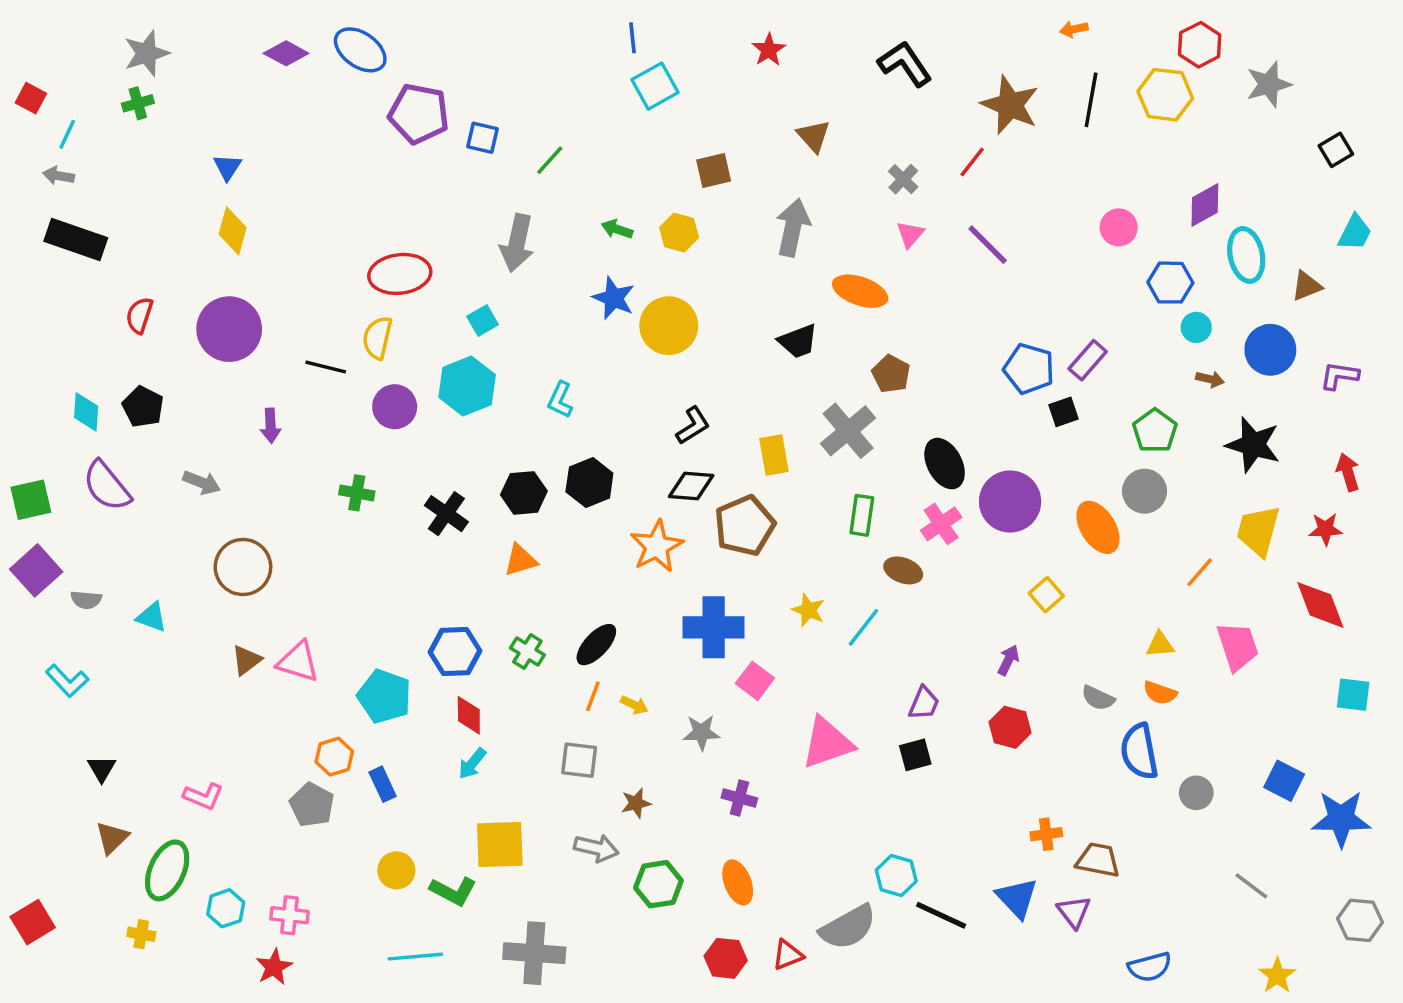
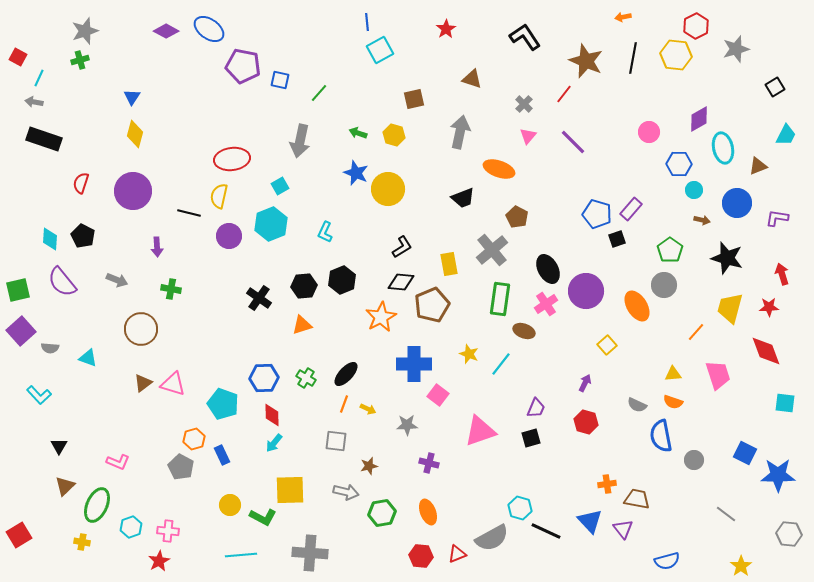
brown triangle: (814, 136) -> (472, 79), turned -30
green cross: (357, 493) -> (171, 289), moved
green rectangle: (862, 515) -> (500, 299), size x1.4

